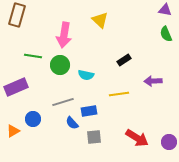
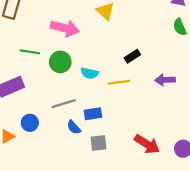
pink arrow: (64, 35) -> (65, 28), turned -85
yellow line: (119, 94) -> (119, 82), moved

